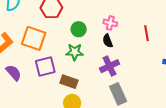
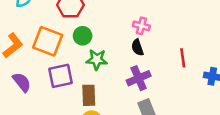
green circle: (79, 29) -> (83, 36), moved
red line: (147, 33) -> (183, 58), moved
brown rectangle: (69, 82) -> (89, 95), turned 66

